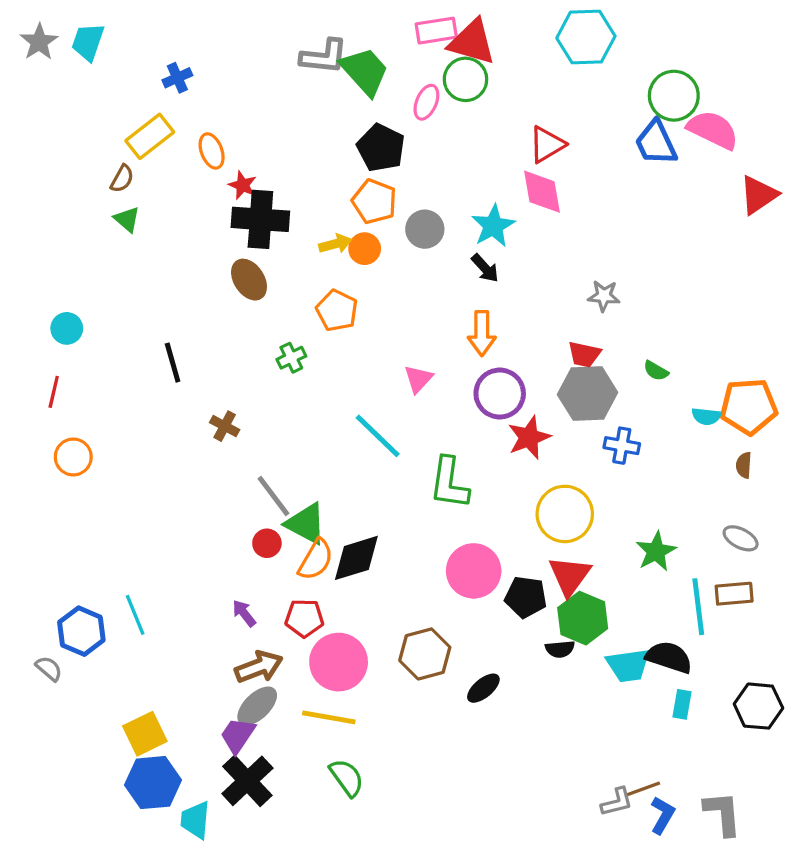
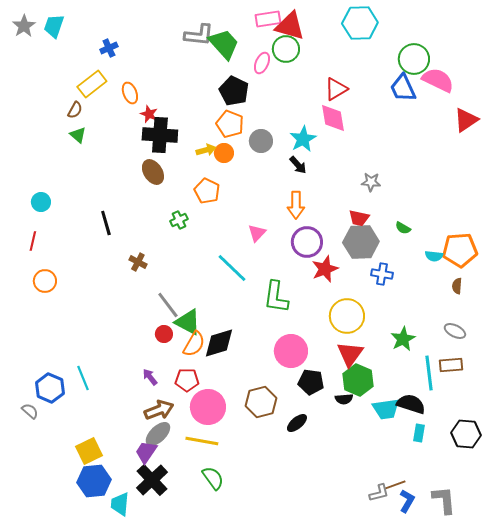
black pentagon: (526, 597) -> (311, 382), moved

